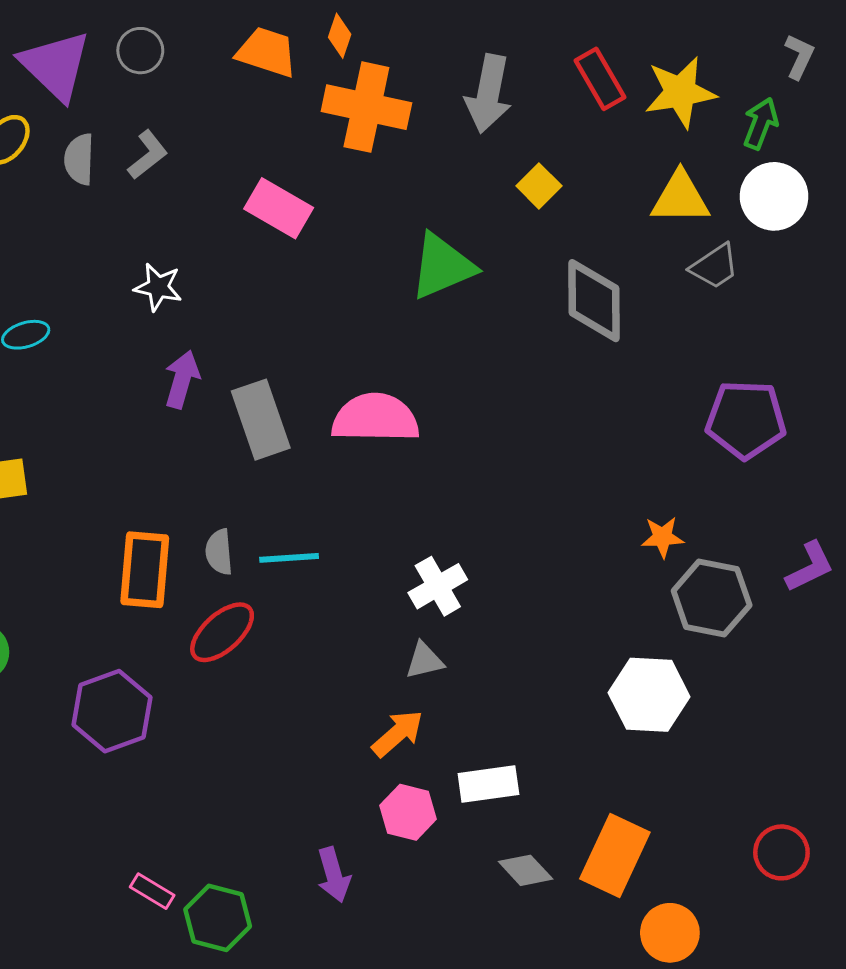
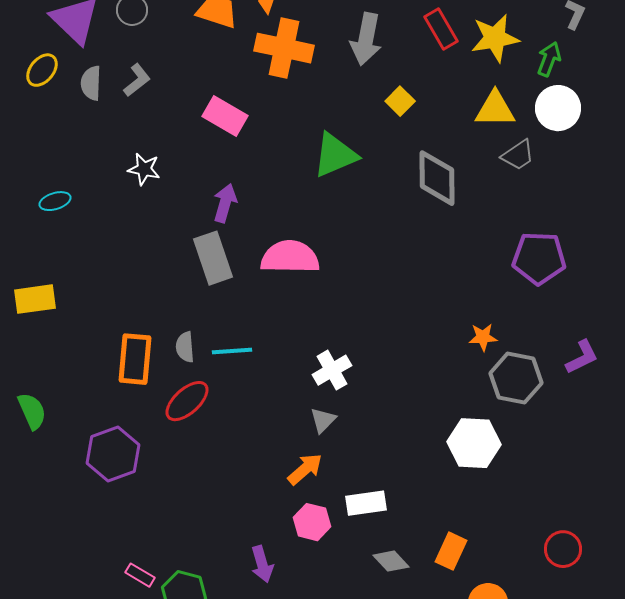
purple arrow: (182, 379) -> (225, 203), moved
gray triangle: (424, 661) -> (323, 420), turned -32
orange rectangle: (615, 855) -> (451, 551), size x0.7

